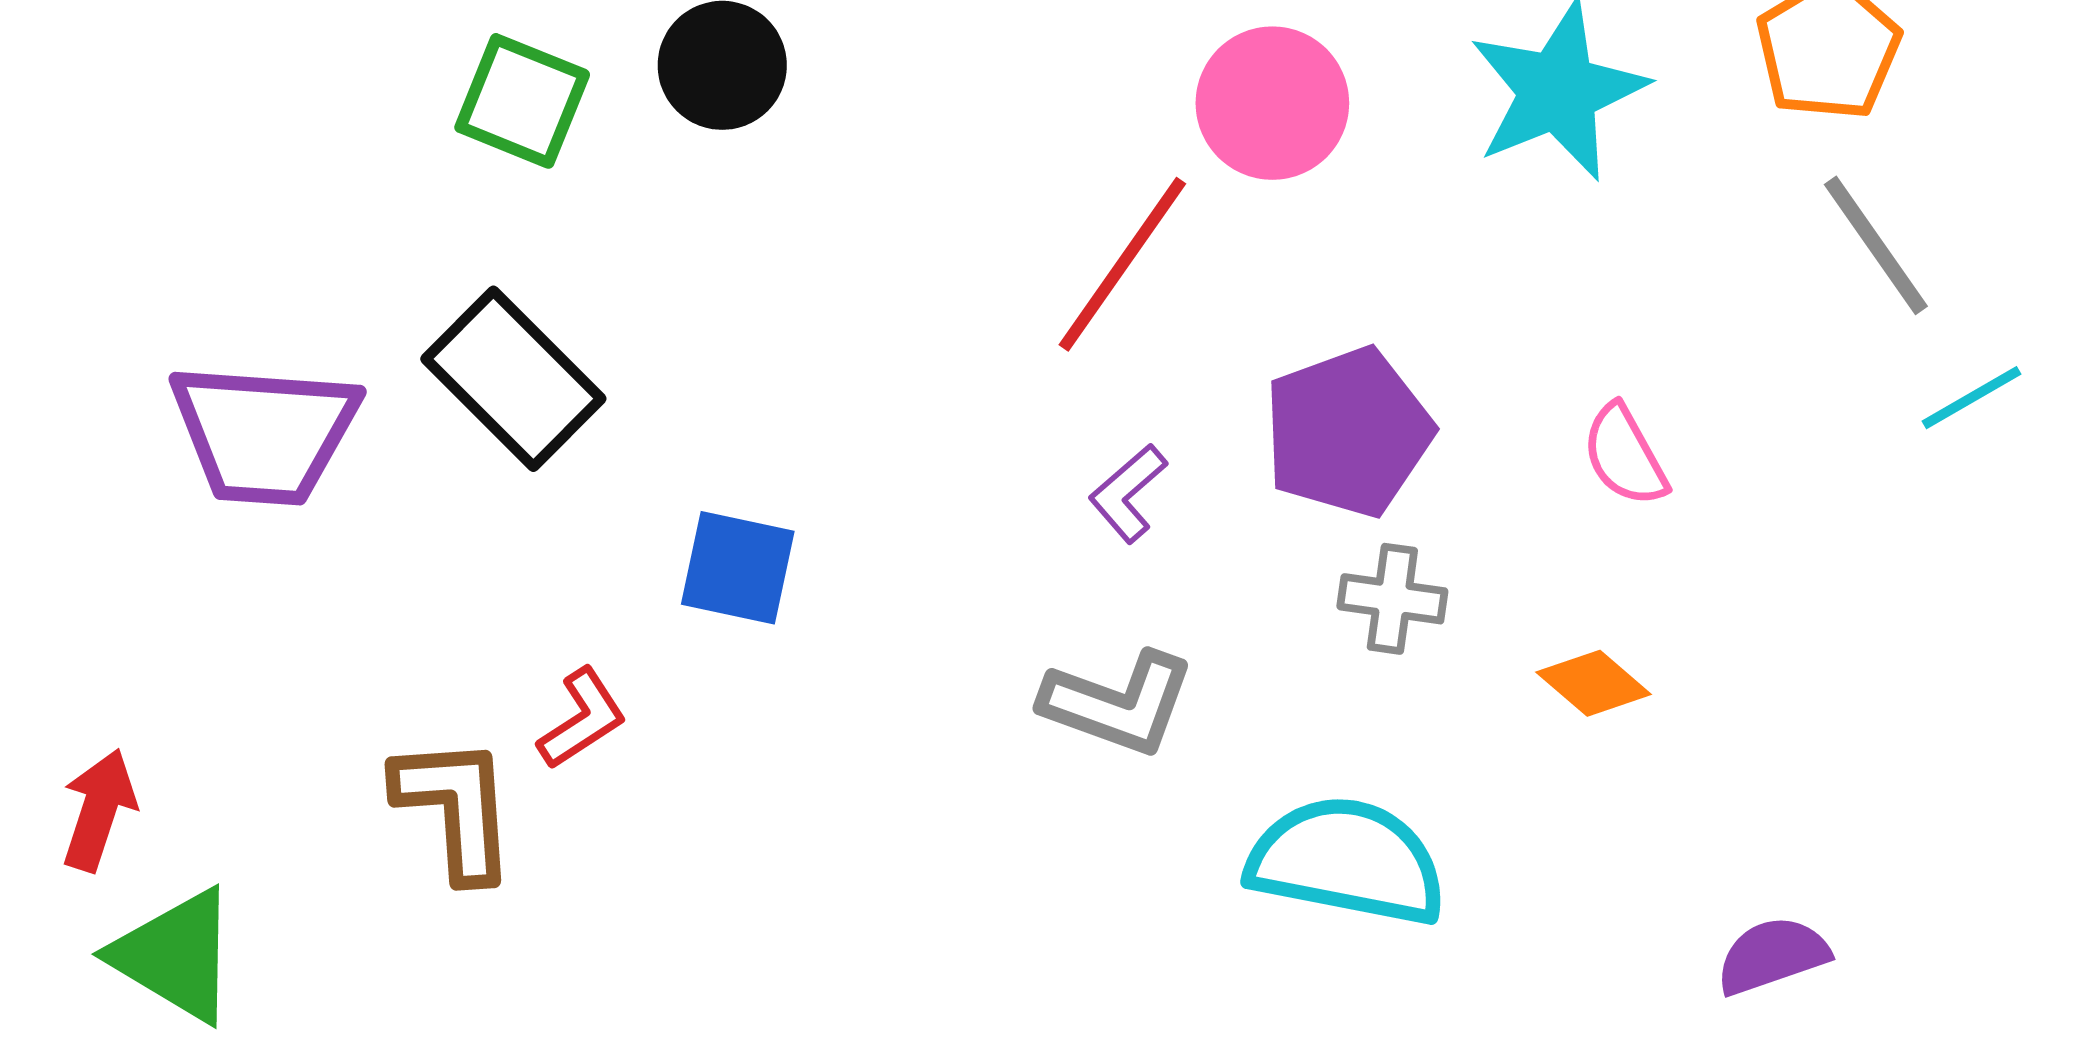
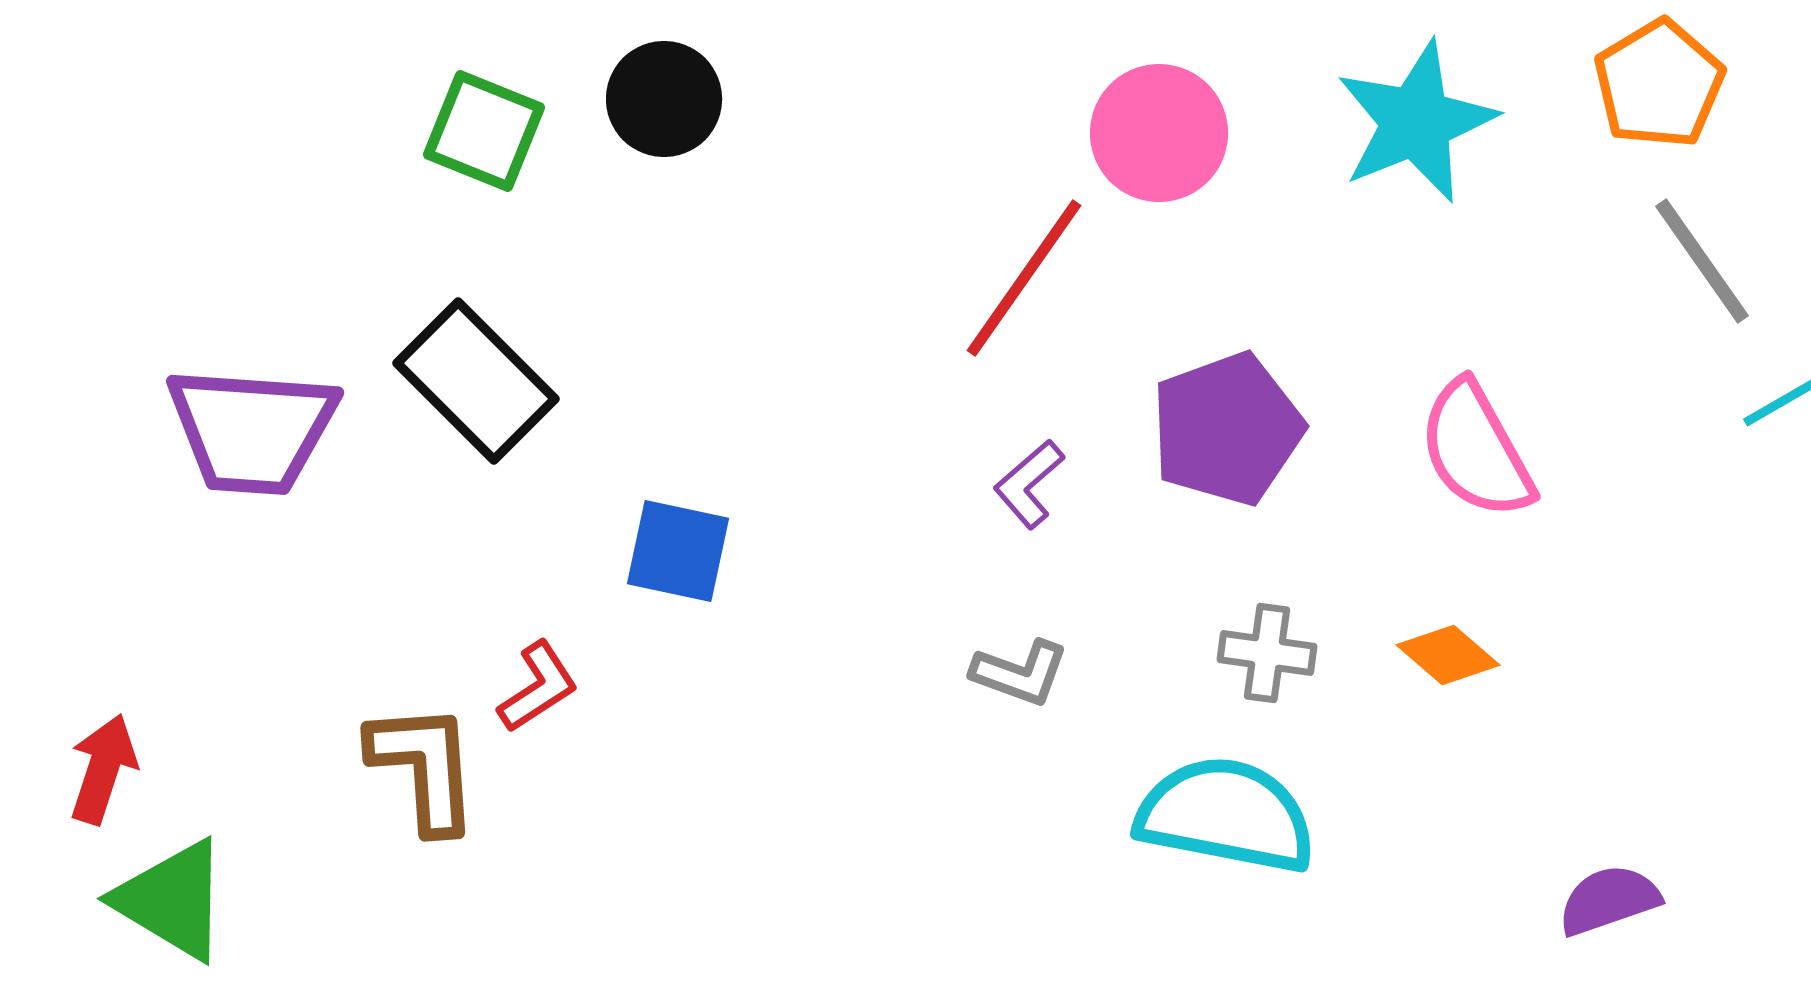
pink semicircle: (1625, 455) -> (1476, 450), size x1.5
gray cross: (1392, 599) -> (1267, 653), moved
gray L-shape: (1118, 703) -> (1020, 673), size x0.7

